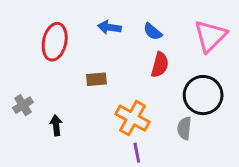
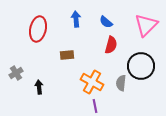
blue arrow: (109, 27) -> (76, 19), turned 77
gray semicircle: (184, 128) -> (121, 83), moved

